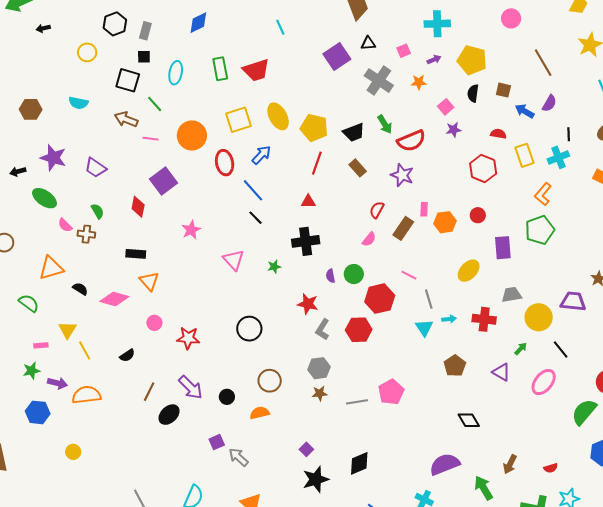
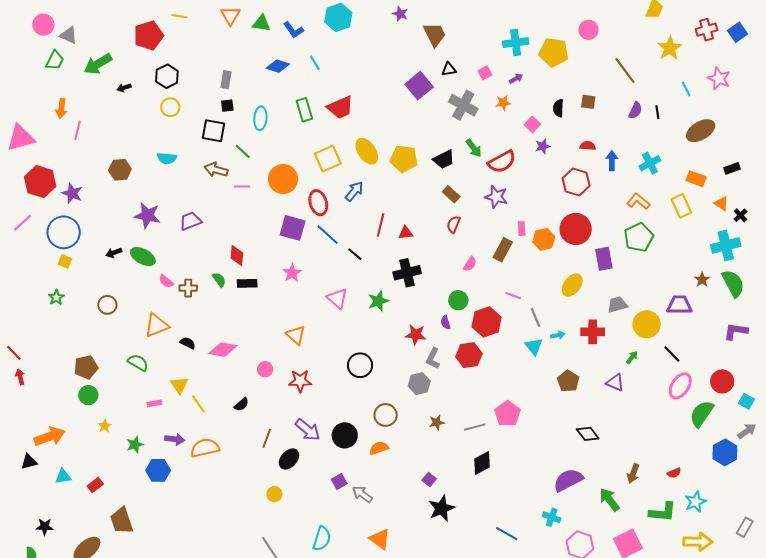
blue diamond: (198, 23) -> (278, 66), turned 50
black hexagon: (115, 24) -> (167, 76), moved
cyan line: (280, 27) -> (315, 63), moved
yellow pentagon: (472, 60) -> (554, 52), moved
blue arrow: (525, 111) -> (612, 161), moved, turned 66
black line: (569, 134) -> (657, 112), moved
yellow rectangle: (524, 155) -> (681, 206), moved
red line: (317, 163) -> (381, 225), moved
purple trapezoid: (96, 168) -> (190, 221), turned 130
black arrow: (18, 172) -> (114, 253), moved
purple square: (164, 181) -> (293, 228), moved, turned -32
blue line: (253, 190) -> (328, 235), moved
orange L-shape: (543, 194) -> (638, 201), turned 95
red semicircle: (377, 210) -> (454, 224), moved
green semicircle: (98, 211) -> (219, 280), moved
red circle: (478, 215) -> (576, 229), size x2.0
black rectangle: (136, 254) -> (247, 283), moved
green star: (274, 267) -> (378, 301), size x1.5
purple semicircle: (331, 276) -> (446, 322), moved
orange triangle: (149, 281) -> (296, 335), moved
gray hexagon: (319, 368) -> (419, 384), moved
green star: (31, 371) -> (135, 445), moved
pink ellipse: (544, 382) -> (680, 386), moved
black circle: (227, 397) -> (345, 435), size x1.6
yellow circle: (73, 452) -> (274, 494), moved
black diamond: (359, 463) -> (482, 463), moved

